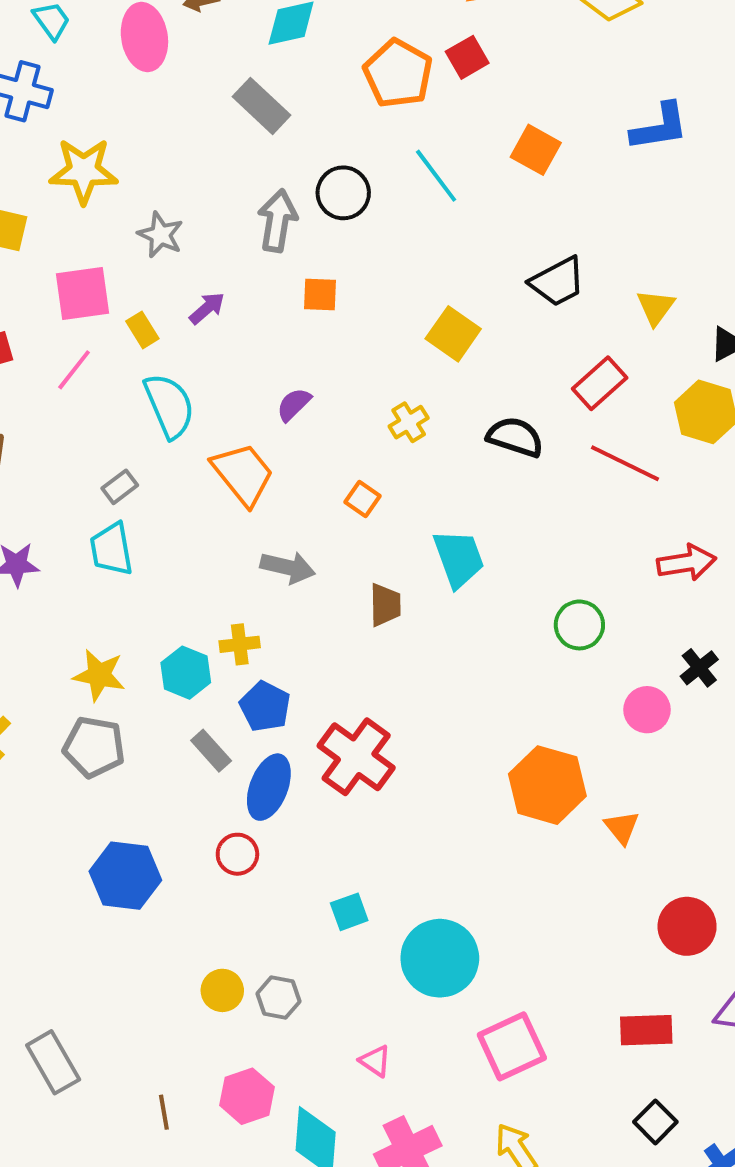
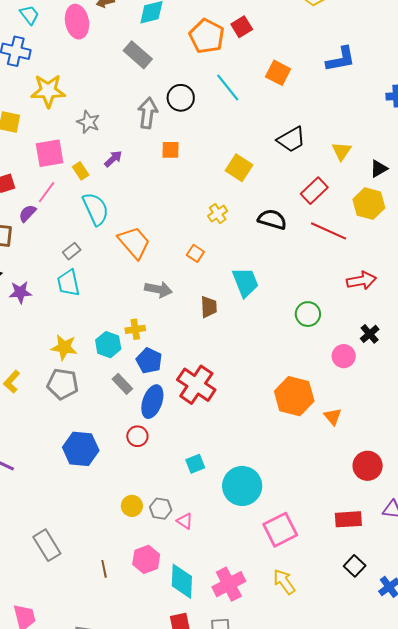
purple semicircle: (294, 404) -> (27, 213), moved
pink triangle: (375, 1061) -> (185, 521), moved

